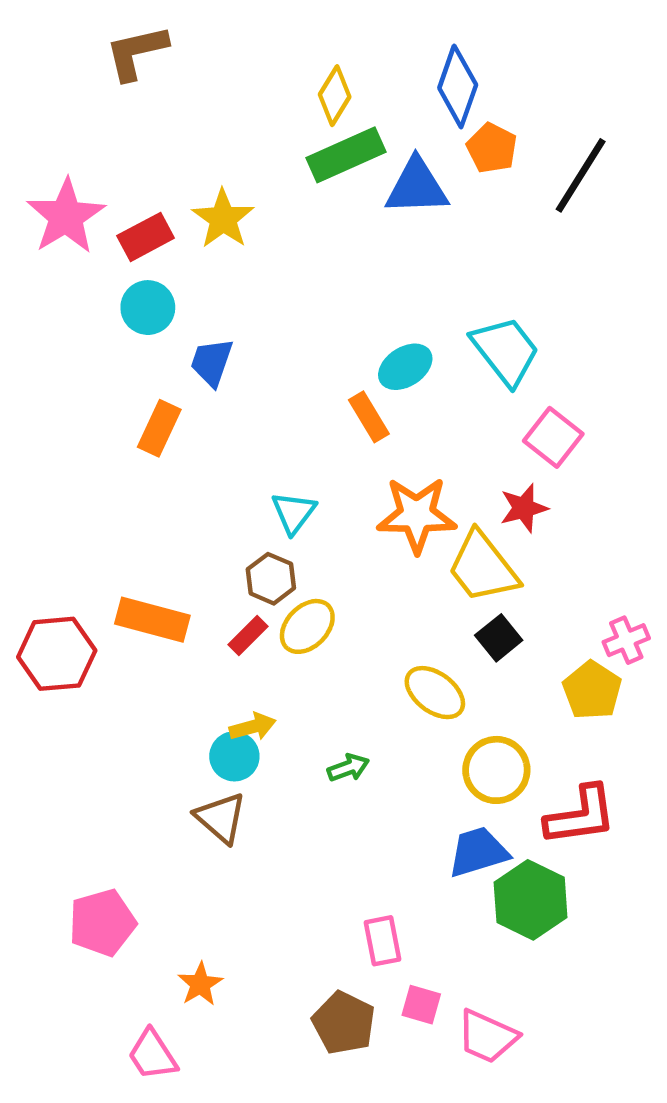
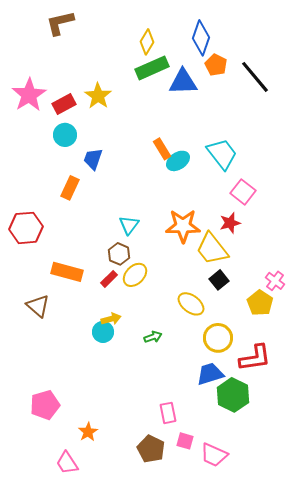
black line: (581, 175) -> (255, 77), turned -72
orange rectangle: (369, 417) -> (162, 149), moved
pink cross: (626, 640) -> (275, 281), turned -30
red hexagon: (57, 654) -> (26, 228), moved
brown triangle: (221, 818) -> (38, 306), moved

